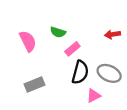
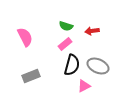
green semicircle: (58, 32) -> (66, 26), moved
red arrow: (112, 34) -> (92, 31), moved

